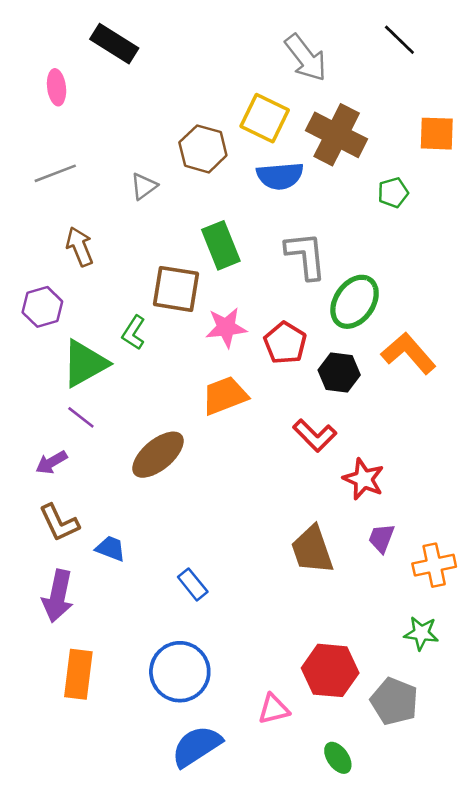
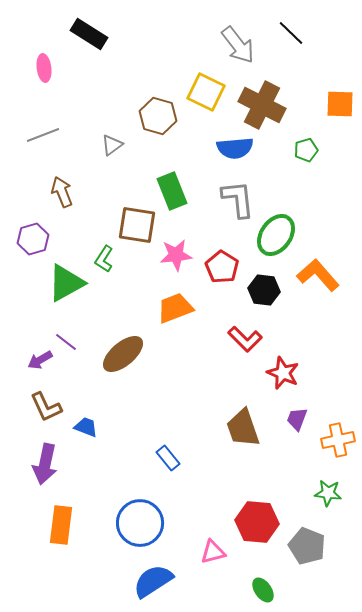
black line: (399, 40) -> (291, 33), moved
blue semicircle: (280, 176) -> (235, 148), moved
purple line: (81, 417) -> (66, 342), moved
blue rectangle: (193, 584) -> (168, 458), moved

